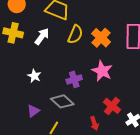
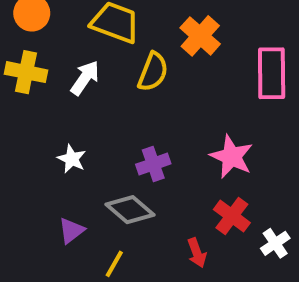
orange cross: (101, 38) -> (200, 36), moved
pink star: (102, 71) -> (232, 157), moved

